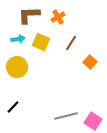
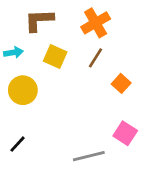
orange cross: (58, 17) -> (96, 23), moved, size x1.5
cyan arrow: (18, 39) -> (13, 52), moved
pink square: (93, 121) -> (125, 133), moved

